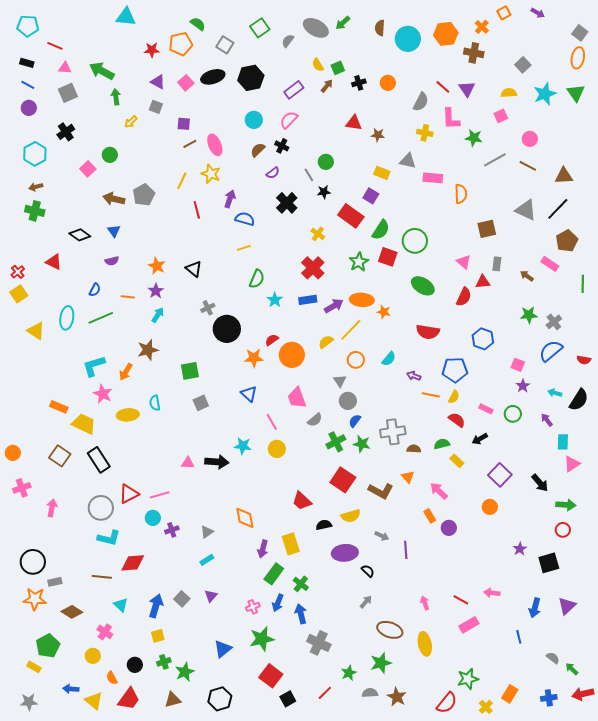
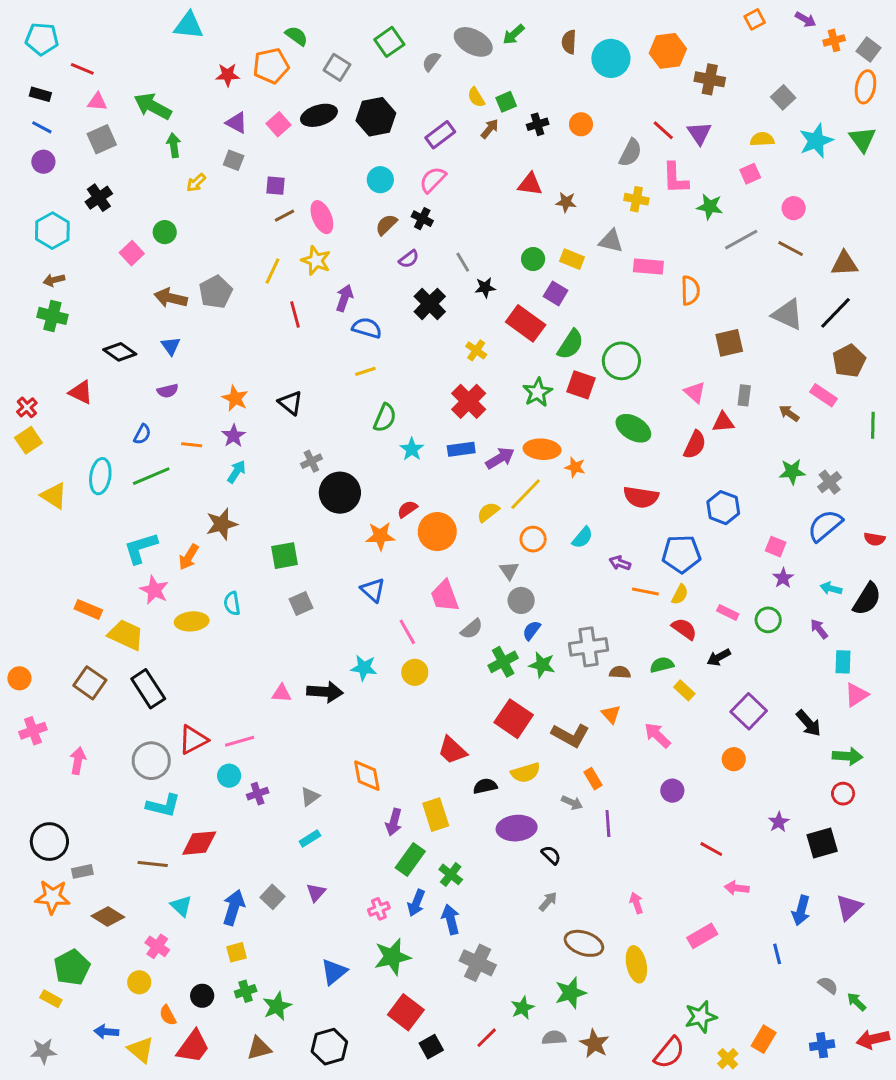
orange cross: (482, 27) -> (834, 40), moved, turned 32
green circle: (326, 162) -> (533, 259), moved
orange rectangle: (430, 516) -> (593, 779), moved
red line: (461, 600) -> (711, 849), moved

